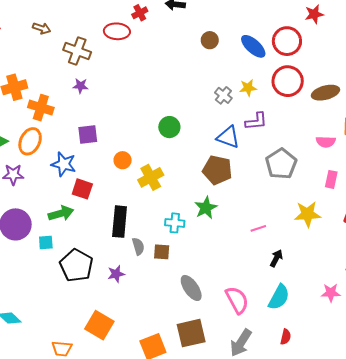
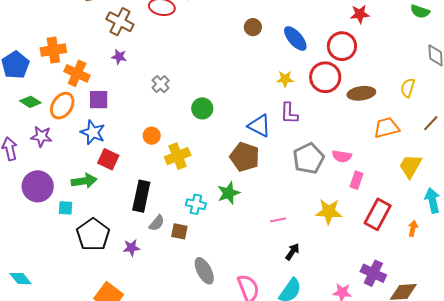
red circle: (287, 41) -> (342, 46), moved
gray cross: (223, 95) -> (161, 84), moved
purple L-shape: (256, 121) -> (289, 113), turned 90
purple square: (88, 134) -> (99, 100), moved
pink semicircle: (326, 142) -> (342, 156), moved
gray semicircle: (138, 246) -> (157, 223), turned 48

